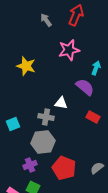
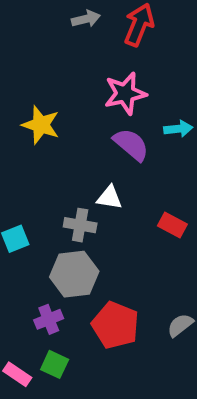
gray arrow: (46, 20) -> (86, 19), moved, turned 112
cyan arrow: (96, 68) -> (178, 129), turned 64
purple semicircle: (85, 87) -> (131, 145), moved

